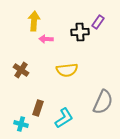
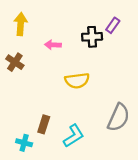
yellow arrow: (34, 21) -> (21, 24), moved
brown cross: (21, 70) -> (15, 62), moved

